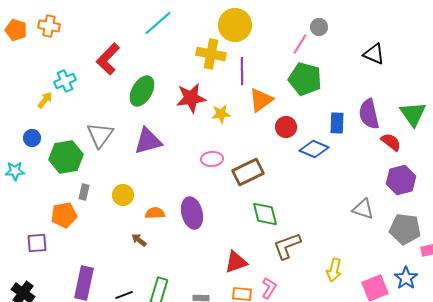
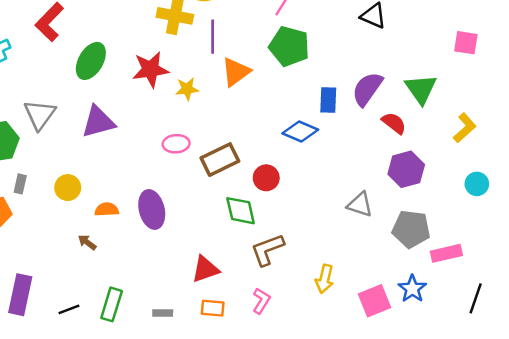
purple semicircle: (369, 114) -> (367, 89), turned 48
red circle: (286, 127) -> (266, 178), moved
pink L-shape: (269, 288) -> (261, 301), moved

